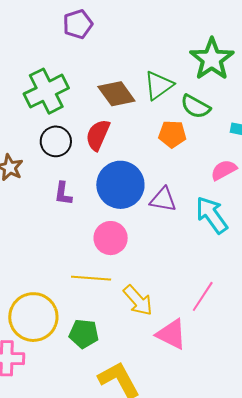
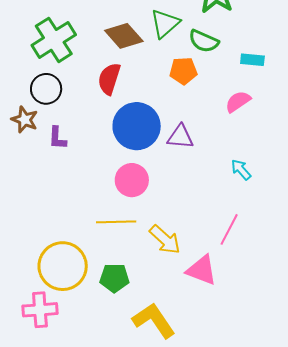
black circle: (56, 141) -> (46, 89), moved
purple L-shape: (63, 194) -> (57, 138), moved
cyan arrow: (212, 215) -> (241, 170), moved, size x0.6

